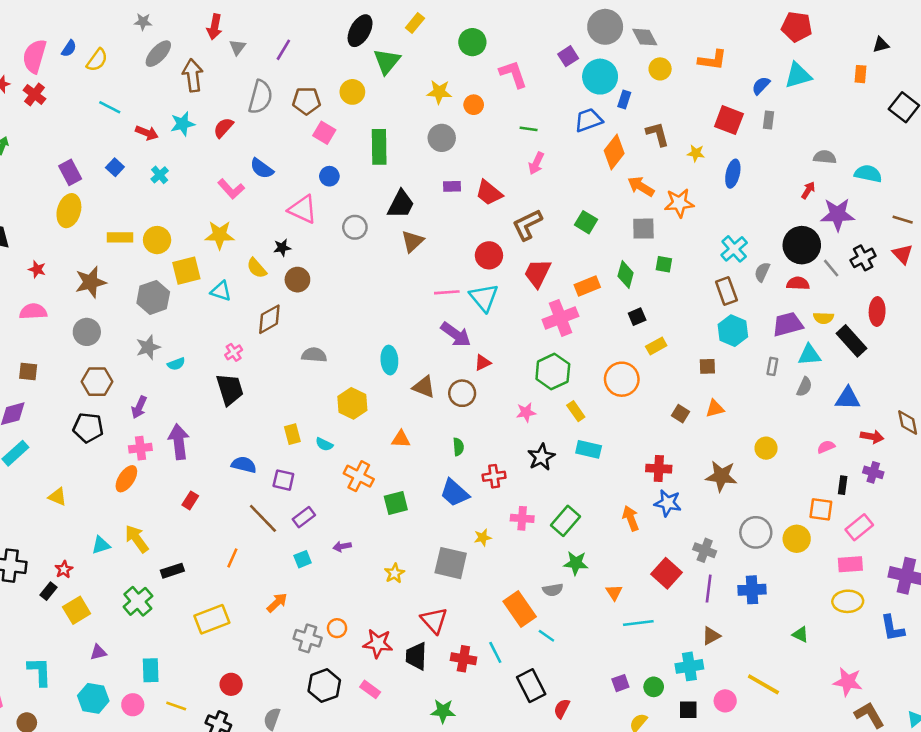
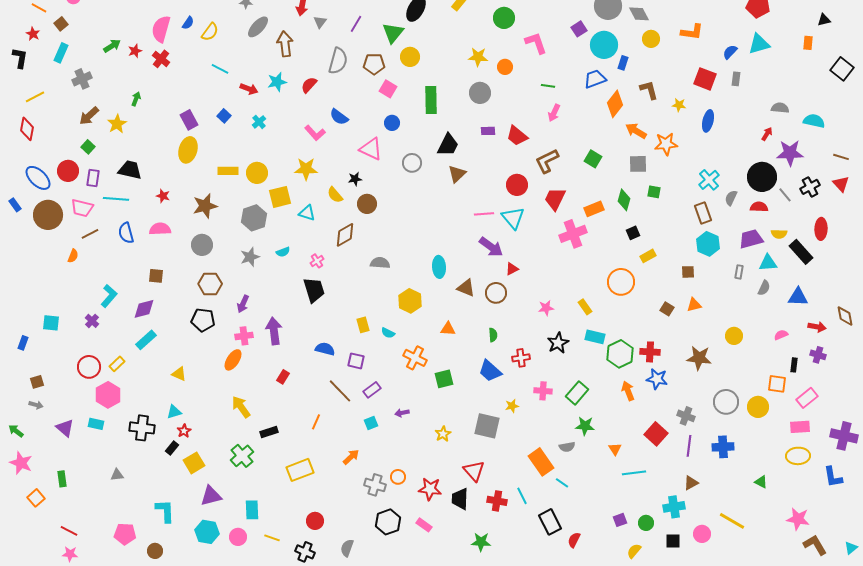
green triangle: (387, 61) -> (393, 33), moved
cyan semicircle: (176, 364) -> (283, 252), moved
green hexagon: (553, 372) -> (620, 354), moved
cyan triangle: (101, 545) -> (174, 412), moved
purple triangle: (98, 652) -> (211, 496), size x1.6

